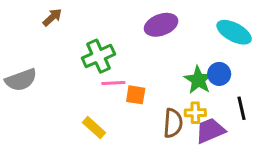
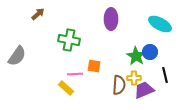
purple ellipse: (161, 25) -> (111, 19), turned -70
green cross: (98, 56) -> (69, 40), turned 35
gray semicircle: (21, 80) -> (17, 56), turned -35
pink line: (113, 83) -> (75, 74), moved

